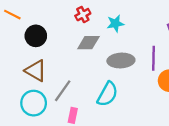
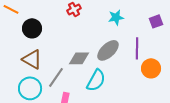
cyan star: (115, 24) -> (116, 17), moved
gray diamond: (88, 43) -> (79, 58), moved
gray ellipse: (121, 61) -> (108, 50), turned -40

